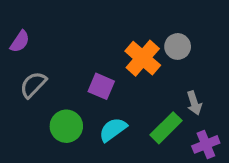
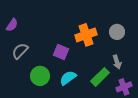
gray circle: (178, 46) -> (117, 32), moved
orange cross: (143, 58) -> (86, 35), turned 30

